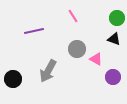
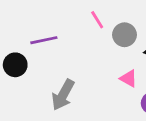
gray circle: (77, 49) -> (124, 35), moved
black circle: (13, 79) -> (15, 65), moved

